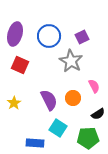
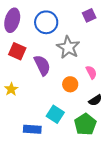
purple square: (82, 37) -> (89, 15), moved
purple semicircle: (49, 100) -> (42, 65), moved
green pentagon: (88, 138) -> (85, 124), turned -30

